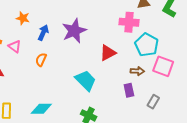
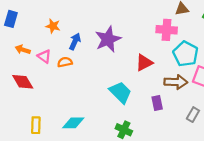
orange semicircle: (41, 60) -> (65, 62), moved, turned 56
brown arrow: (137, 71) -> (176, 82), size x1.5
purple rectangle: (129, 90) -> (157, 103), moved

